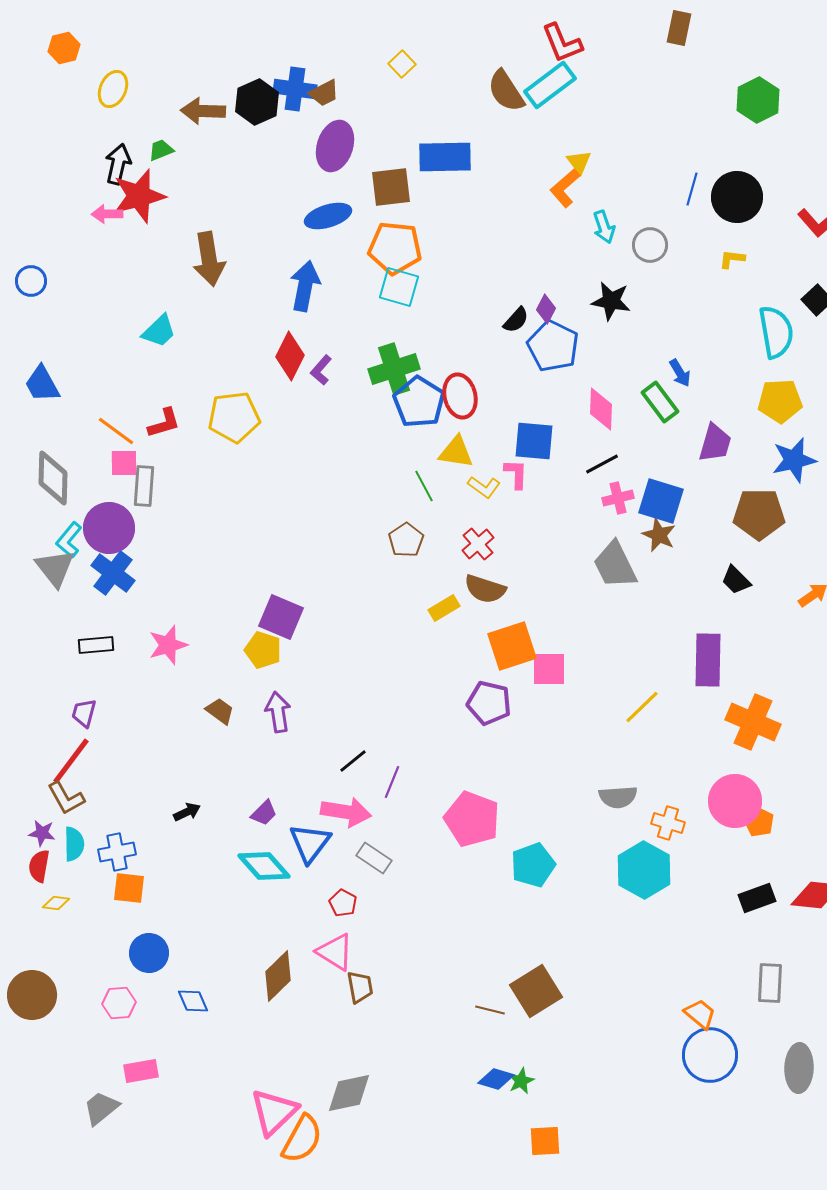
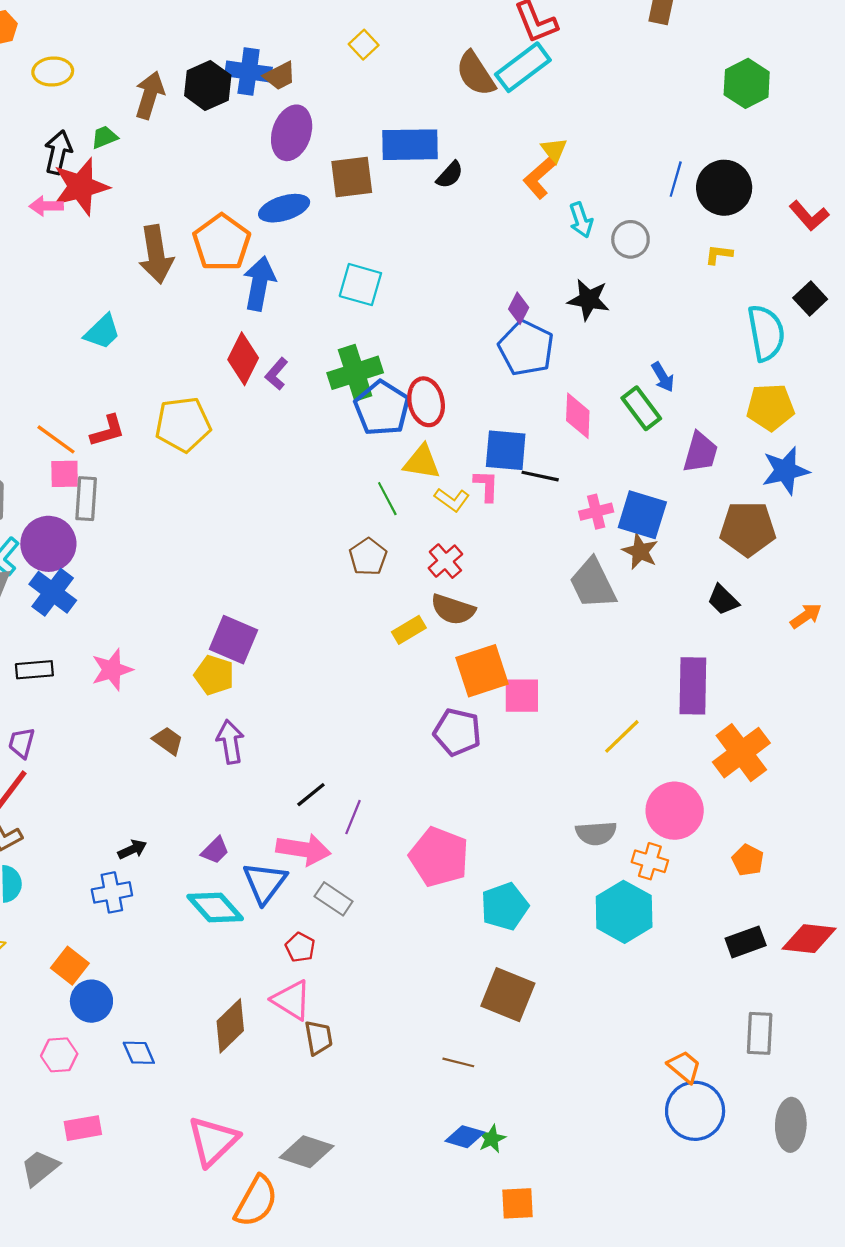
yellow ellipse: (113, 89) -> (53, 72), turned 63
brown arrow: (203, 111) -> (150, 95), turned 105
orange pentagon: (395, 248) -> (222, 243), moved, turned 30
black semicircle: (516, 320) -> (450, 175), moved
black line: (602, 464) -> (540, 476), moved, turned 40
orange cross: (753, 722) -> (741, 753), turned 30
pink circle: (735, 801) -> (675, 811), moved
blue cross: (117, 852) -> (112, 892), moved
orange square: (129, 888) -> (70, 966), moved, turned 32
brown square: (536, 991) -> (508, 995), moved, turned -36
gray diamond: (349, 1093) -> (307, 1152), turned 30
pink triangle: (274, 1112) -> (213, 1141), moved

